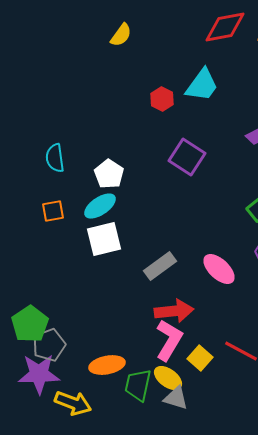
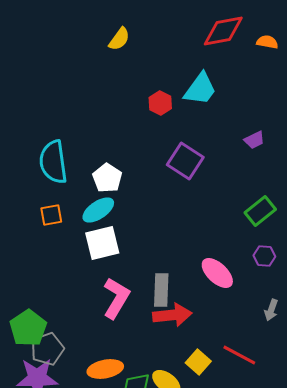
cyan semicircle: (55, 158) -> (53, 162), size x1.5
gray rectangle: (160, 266) -> (161, 290), moved, turned -52
pink L-shape: (169, 340) -> (116, 298), moved

